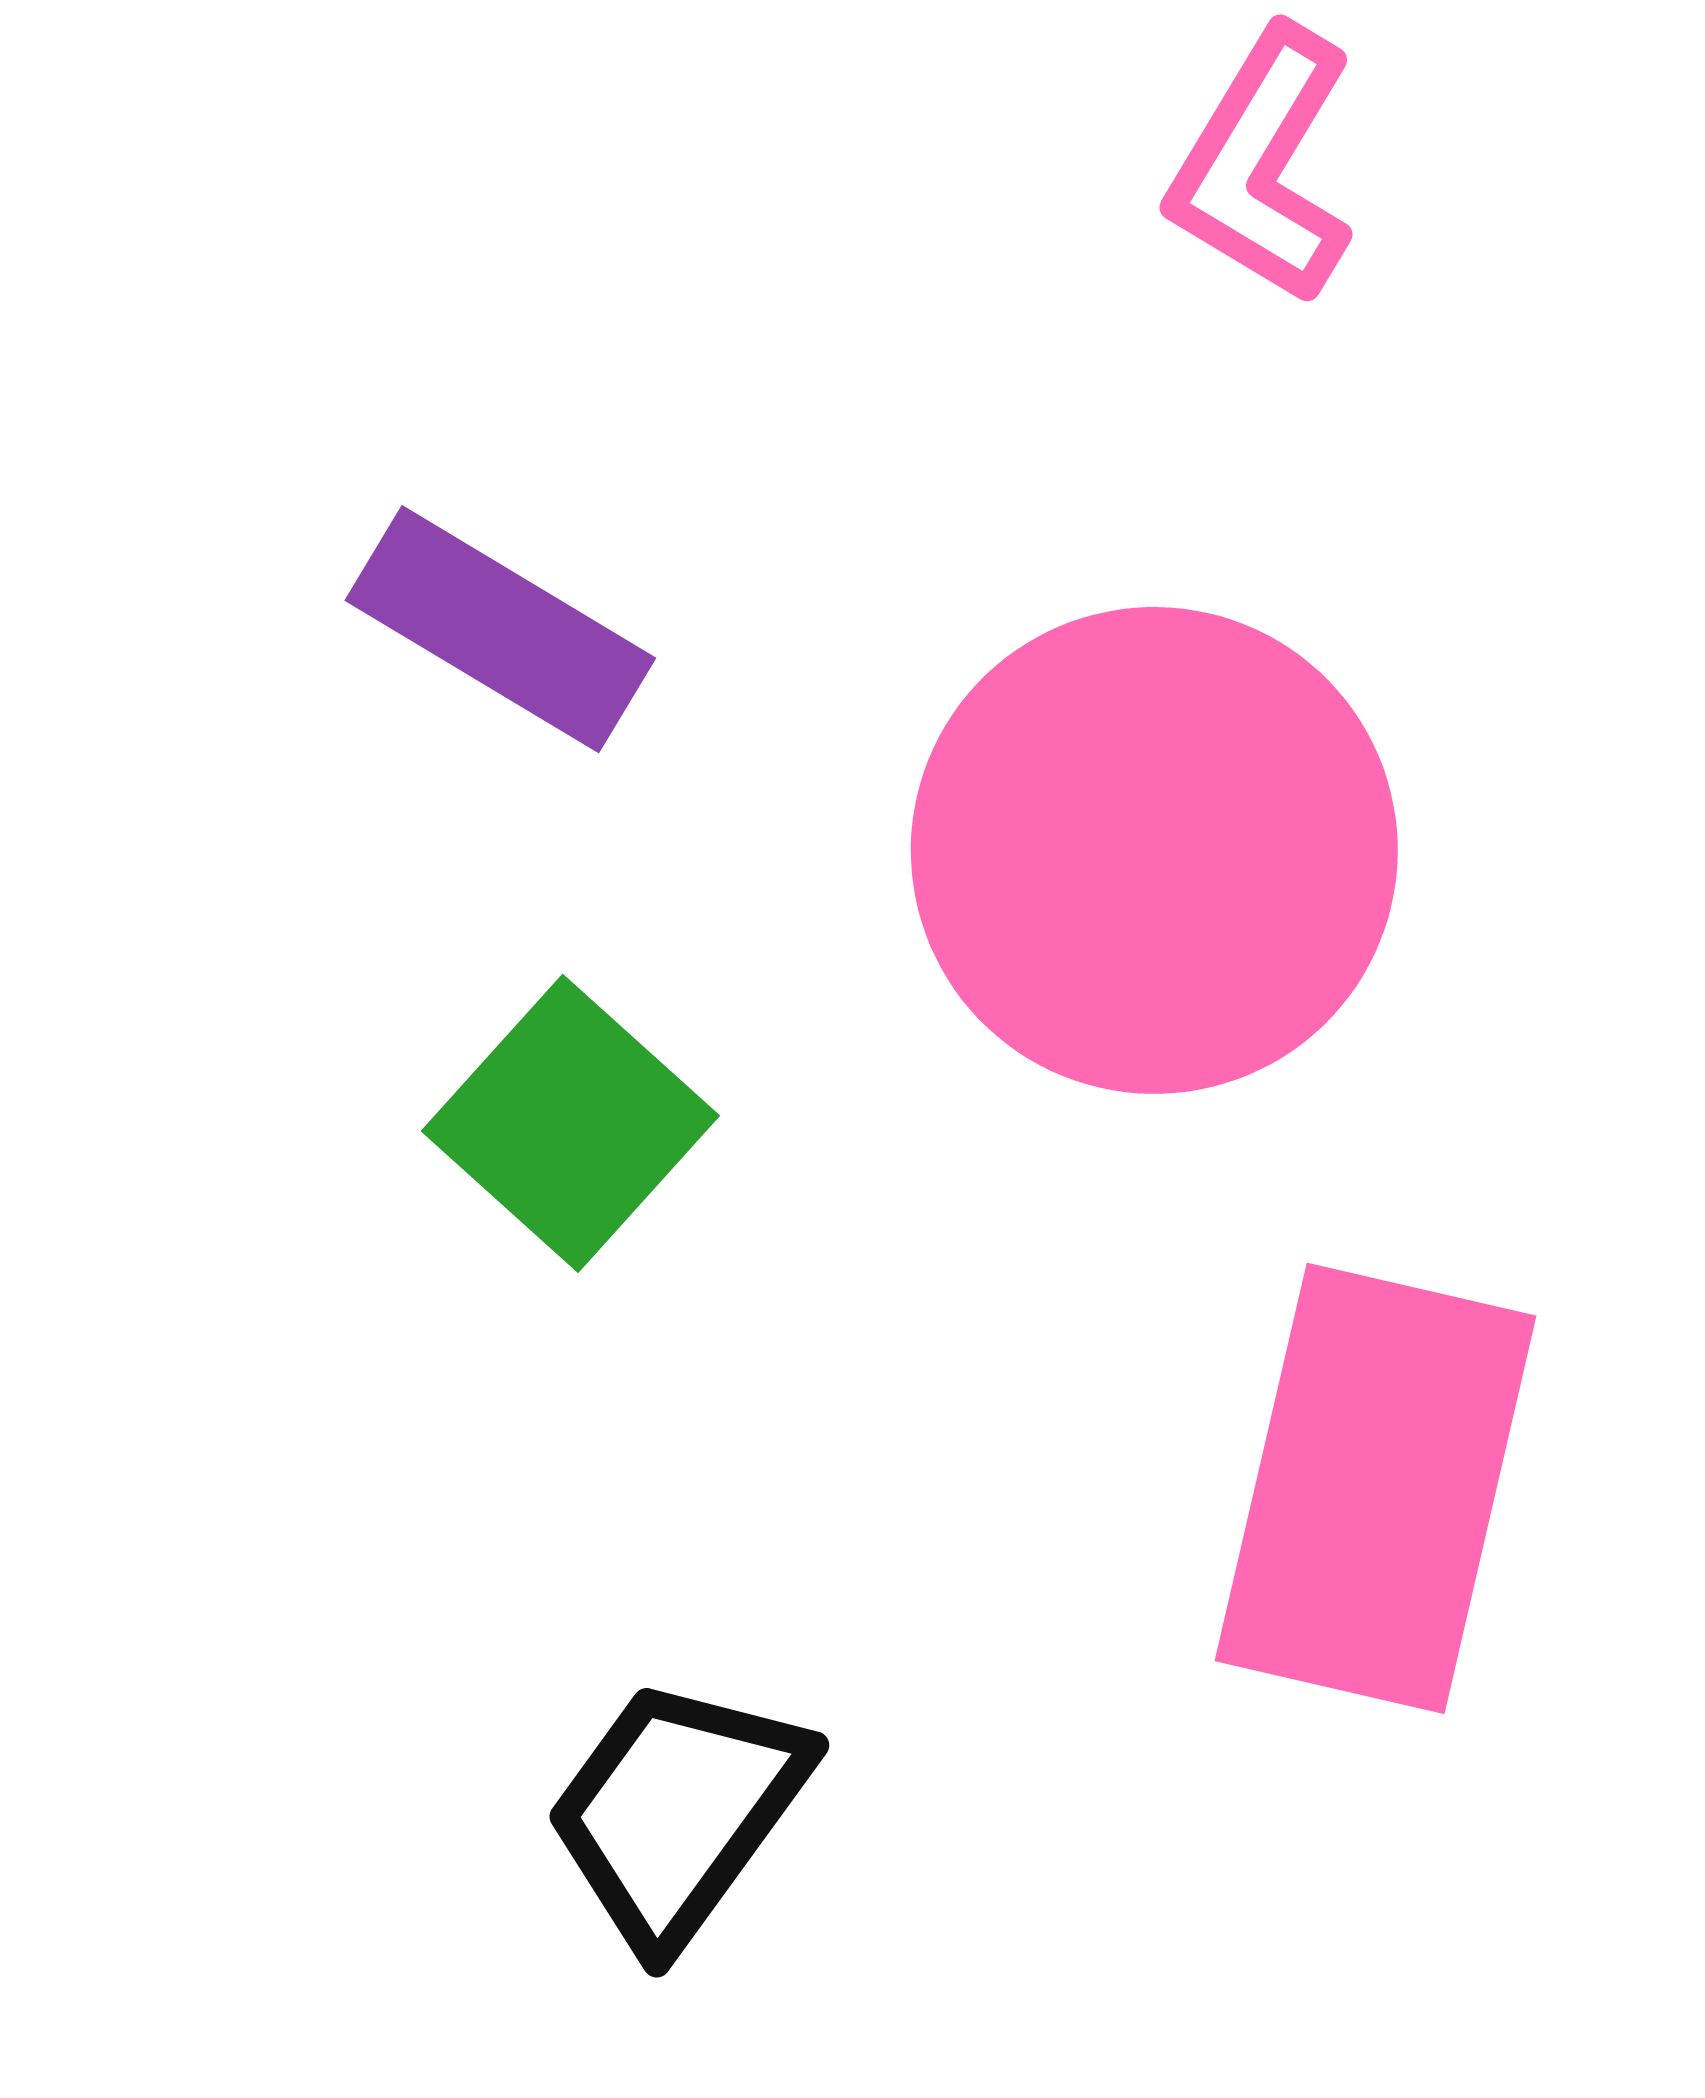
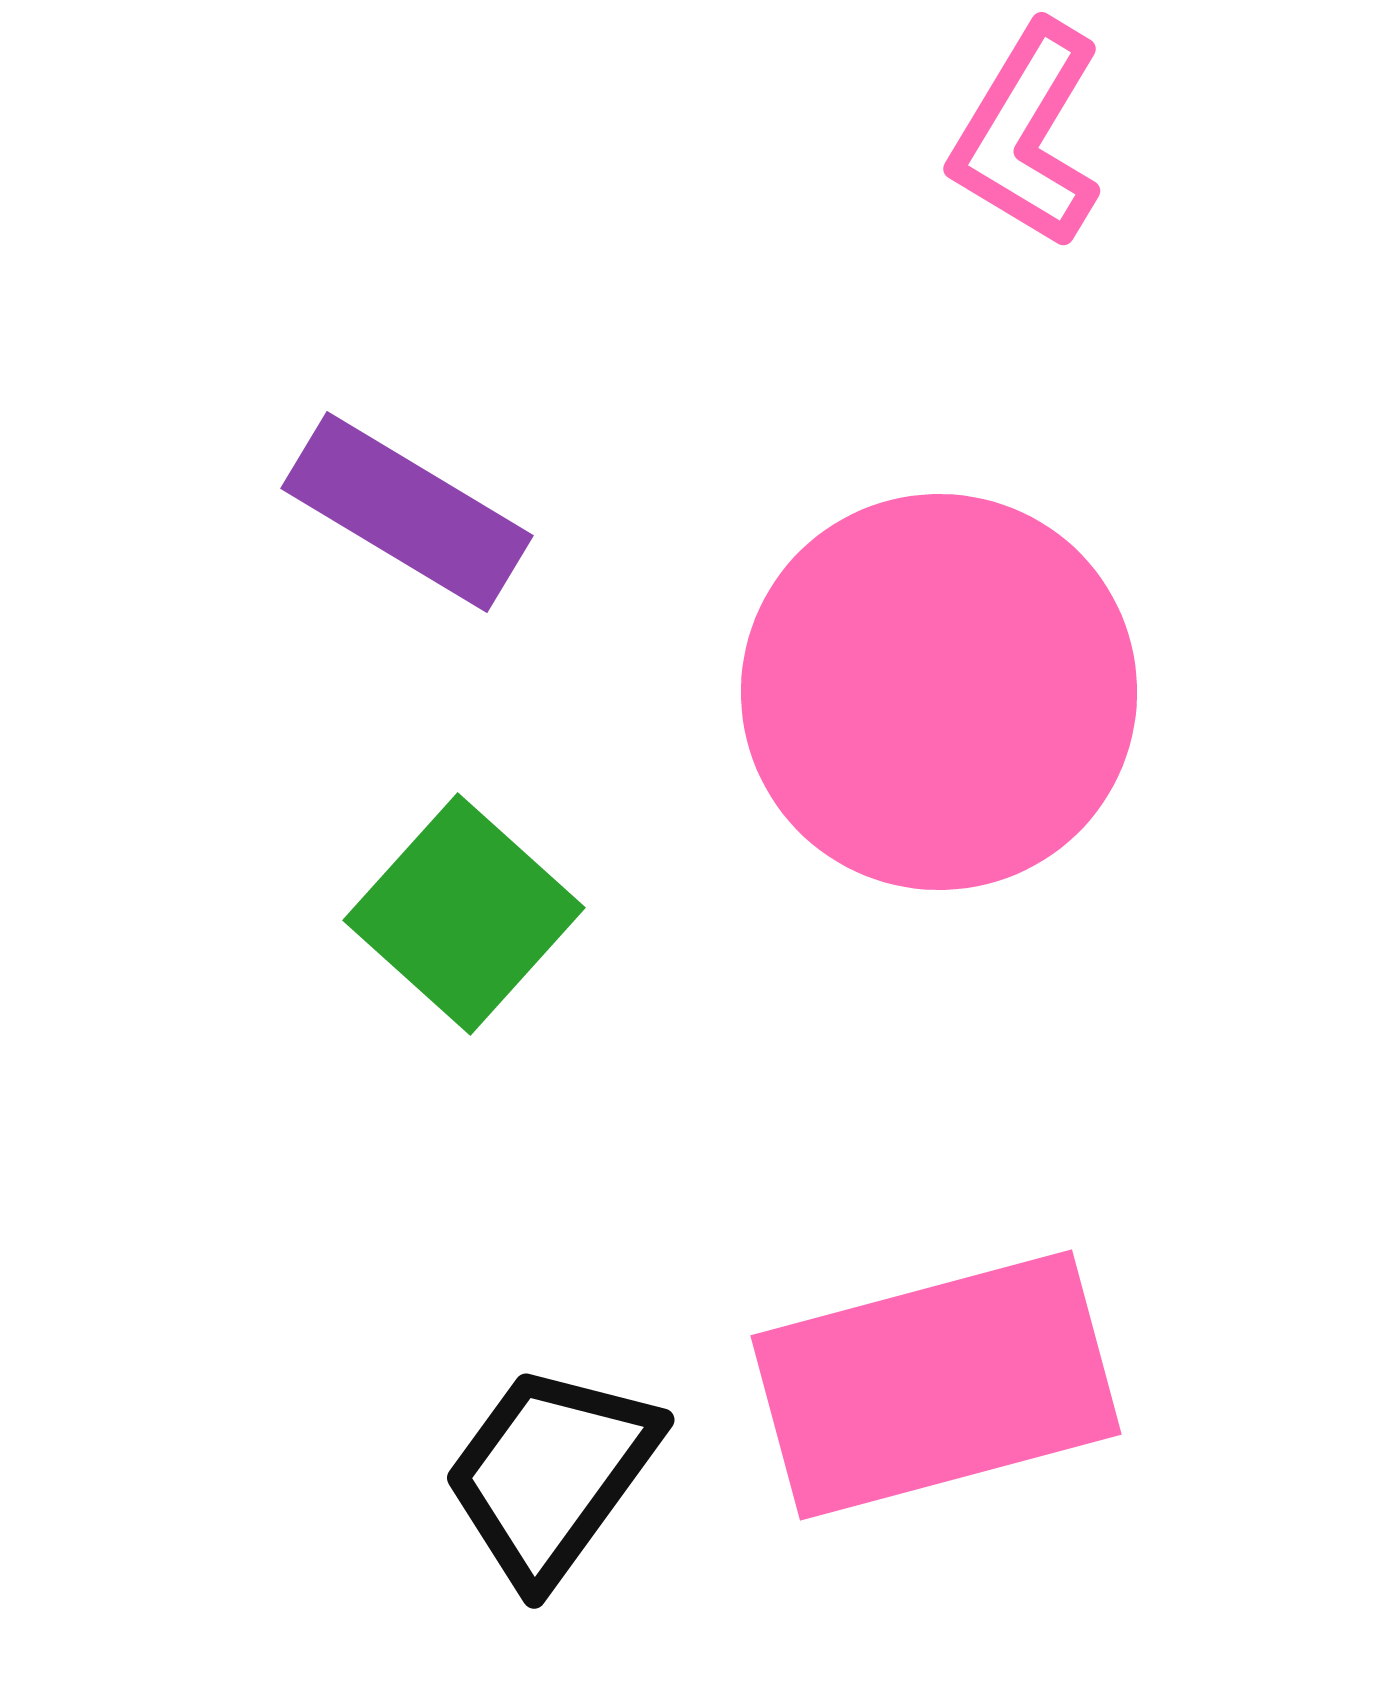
pink rectangle: (1376, 1488) -> (936, 1385), moved, turned 62

